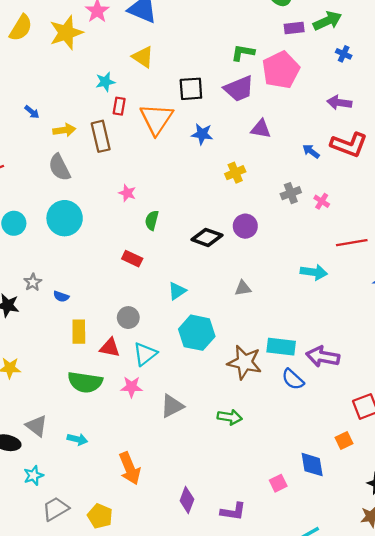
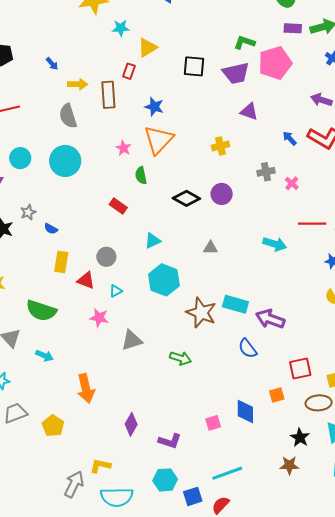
yellow triangle: (143, 57) -> (147, 48), moved, turned 45
cyan star: (105, 82) -> (121, 28), moved
orange triangle: (156, 119) -> (159, 140), moved
blue star: (202, 134) -> (154, 107), moved
green semicircle: (152, 220) -> (141, 175), turned -36
cyan triangle: (145, 354) -> (116, 291), size x0.6
blue semicircle: (293, 379) -> (248, 349), moved
green semicircle: (85, 382) -> (41, 311), moved

